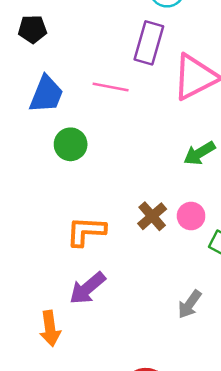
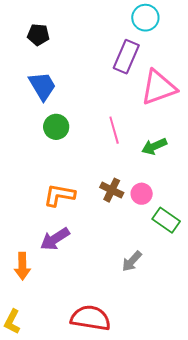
pink line: (111, 87) -> (114, 130), moved, turned 56
blue trapezoid: (46, 94) -> (42, 86), turned -60
brown cross: (152, 216) -> (112, 190), turned -30

